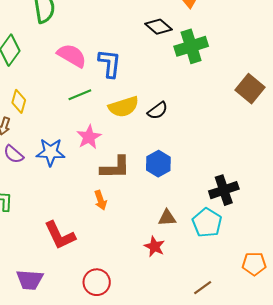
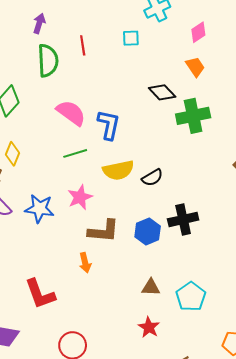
black cross: (224, 190) -> (183, 219), moved
red star: (154, 247) -> (149, 327), moved

